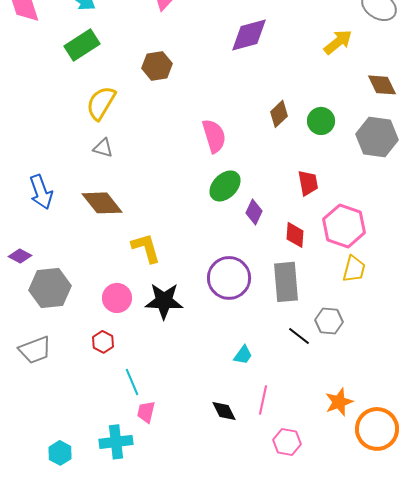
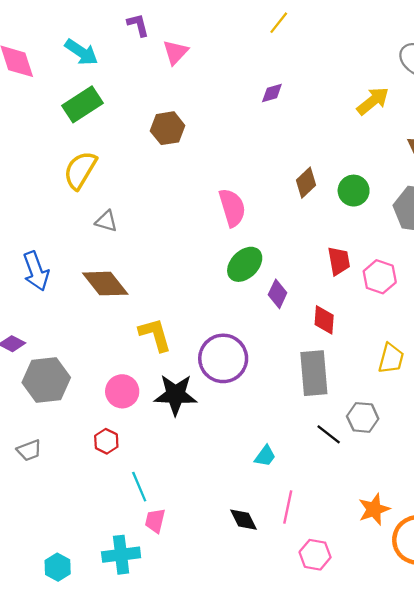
purple diamond: (249, 35) -> (272, 93), size x0.5
yellow semicircle: (101, 103) -> (80, 170), moved
pink hexagon: (344, 226) -> (380, 277), moved, size x0.7
purple circle: (229, 278) -> (223, 358), moved
gray trapezoid: (35, 350) -> (29, 450), size x0.7

